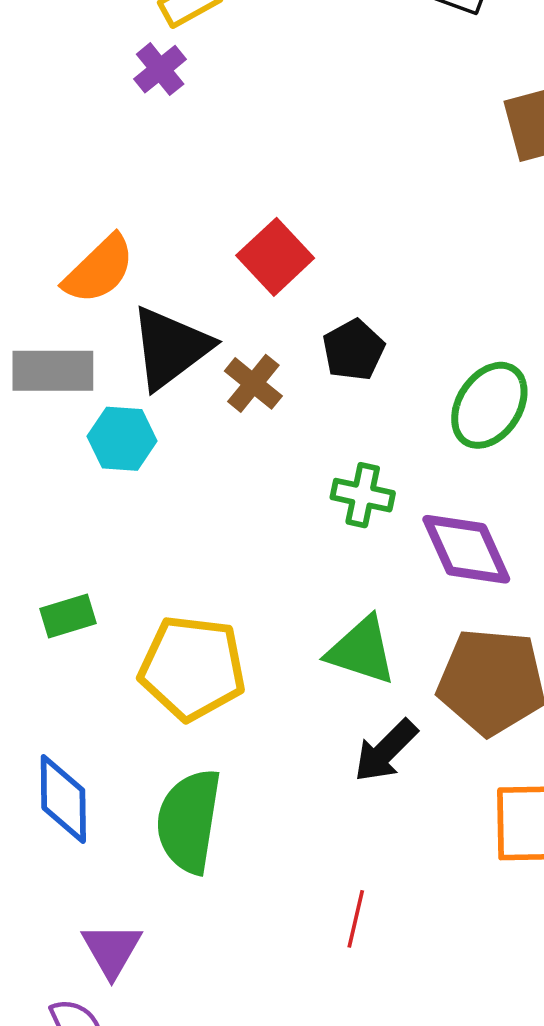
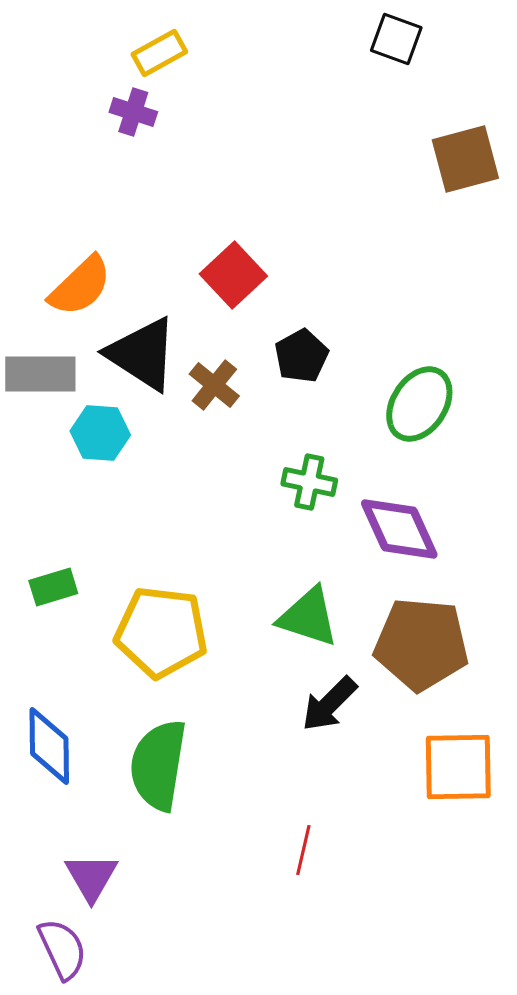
purple cross: (160, 69) -> (133, 112), turned -33
black triangle: (170, 348) -> (142, 354), turned -50

